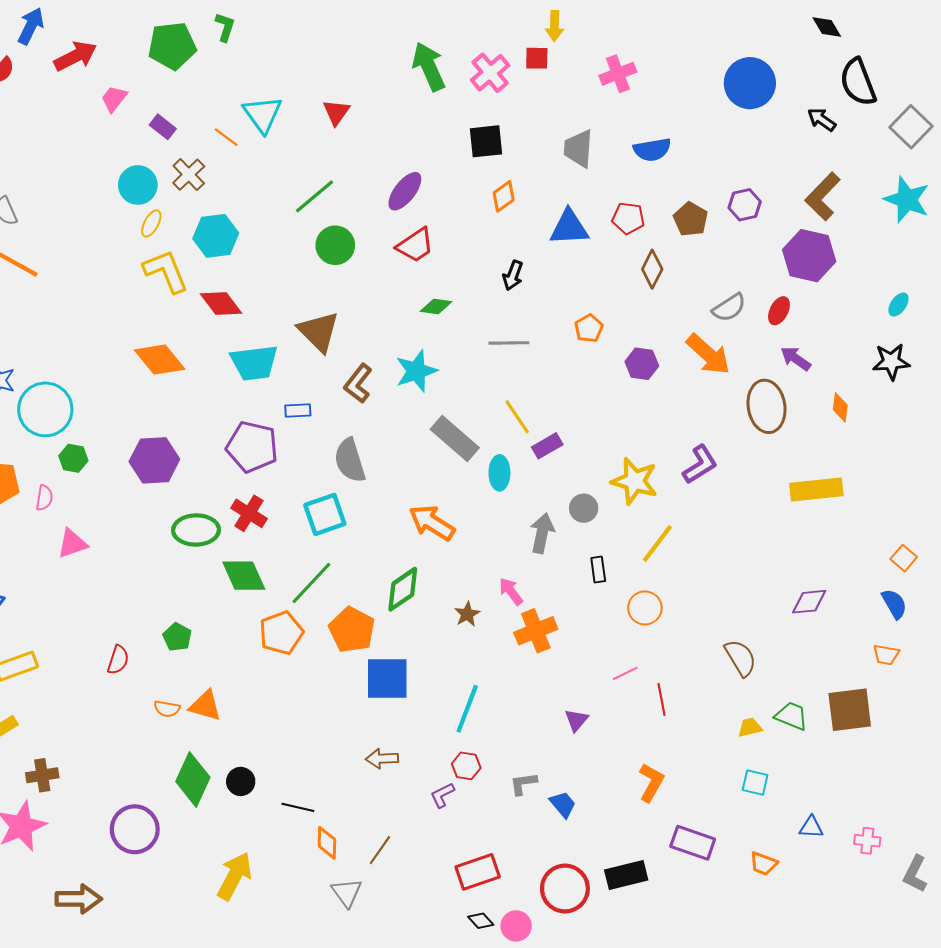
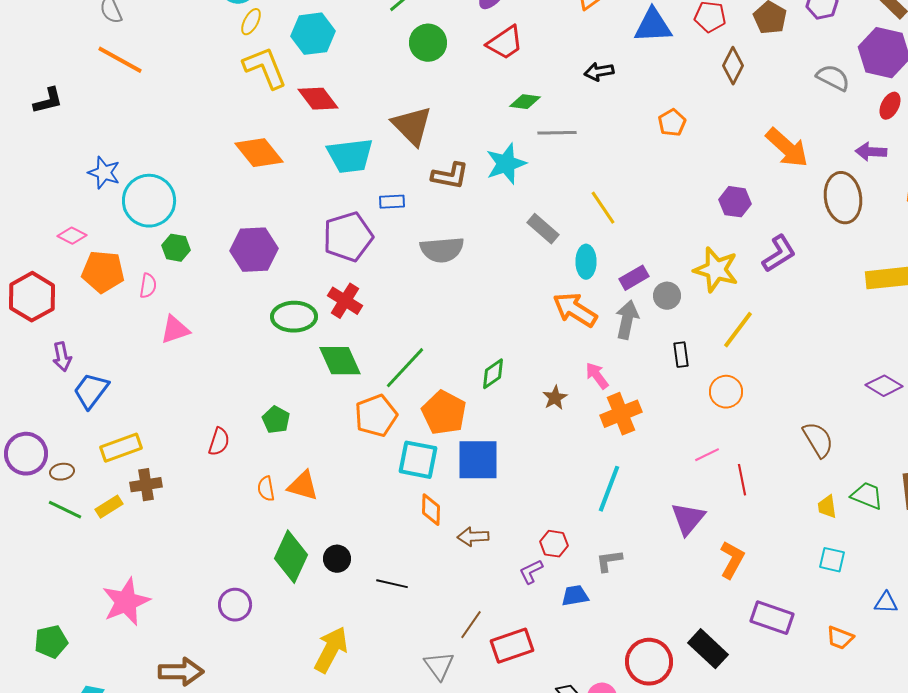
black arrow: (513, 275) -> (599, 72), turned 60
gray semicircle: (729, 308) -> (833, 78), moved, turned -120
red ellipse: (779, 311) -> (890, 106), moved
gray line: (509, 343) -> (557, 133), moved
purple arrow: (796, 359) -> (871, 152), turned -32
purple hexagon: (642, 364) -> (735, 202), moved
brown L-shape: (358, 383) -> (450, 176), turned -117
gray rectangle: (455, 439) -> (543, 229), size x0.7
purple rectangle: (547, 446) -> (634, 278), moved
purple pentagon: (252, 447) -> (348, 237), turned -30
gray semicircle: (350, 460) -> (442, 250), turned -78
cyan square: (325, 514) -> (418, 460), moved, turned 30
orange arrow: (432, 523) -> (575, 310), moved
green diamond: (403, 589) -> (493, 374), size x0.7
purple diamond: (809, 602) -> (884, 386), turned 36
orange semicircle: (167, 709) -> (266, 489), turned 70
cyan line: (467, 709) -> (609, 489), moved
purple triangle: (576, 720) -> (688, 519), moved, size x1.5
yellow trapezoid: (750, 727) -> (827, 507), turned -85
brown cross: (42, 775) -> (146, 485), moved
blue trapezoid: (563, 804) -> (575, 596), moved, turned -60
purple circle: (135, 829) -> (235, 605), size x0.7
orange diamond: (327, 843) -> (431, 510), moved
red rectangle: (478, 872) -> (512, 646), moved
black rectangle: (626, 875) -> (708, 649), turned 57

